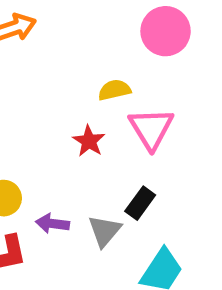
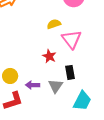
red star: (89, 141) -> (49, 56), moved
black rectangle: (140, 203) -> (70, 72), turned -40

